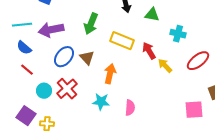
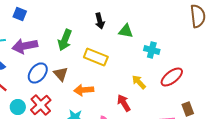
red arrow: (149, 51) -> (124, 103), moved
orange arrow: (110, 74) -> (84, 90), turned -108

